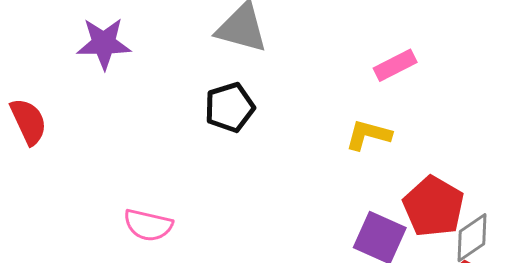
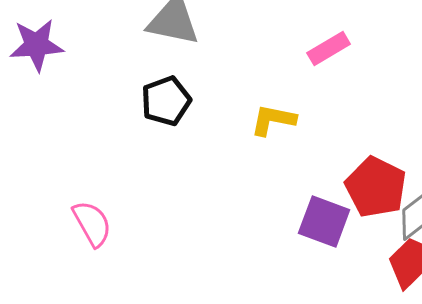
yellow L-shape: (368, 135) -> (273, 120), moved
pink semicircle: (148, 225) -> (92, 224), turned -129

